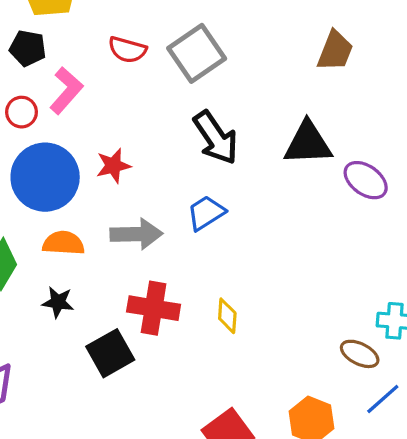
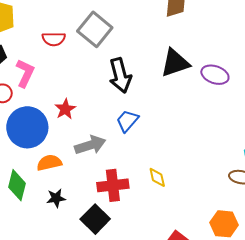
black arrow: (216, 138) -> (120, 75), turned 36

